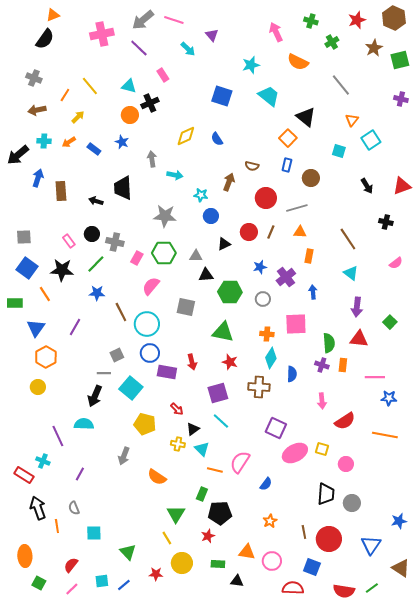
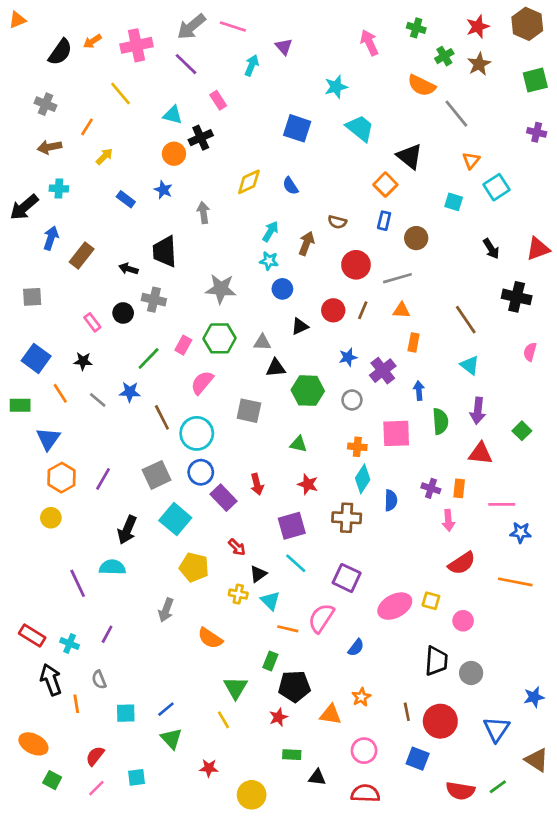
orange triangle: (53, 15) -> (17, 20), moved
brown star: (374, 48) -> (479, 64), moved
cyan arrow: (188, 49) -> (252, 65), turned -112
orange semicircle: (298, 62) -> (422, 85), moved
yellow line: (90, 86) -> (120, 93), moved
orange arrow: (69, 142) -> (92, 41), moved
cyan arrow: (175, 175) -> (270, 231), moved, turned -70
brown rectangle: (61, 191) -> (82, 255), turned 42
black cross: (386, 222) -> (517, 297), size x1.5
gray square: (24, 237) -> (32, 297), moved
gray cross: (115, 242) -> (154, 300), moved
pink semicircle: (396, 263) -> (530, 352), turned 144
green line: (96, 264) -> (149, 358), moved
black star: (62, 270) -> (83, 361), size x0.6
purple line: (75, 327) -> (103, 479), moved
green triangle: (223, 332) -> (298, 444), size x0.6
green semicircle: (329, 343) -> (440, 421), moved
gray square: (117, 355) -> (157, 475), size x1.5
purple rectangle: (167, 372) -> (223, 498), turned 36
gray line: (104, 373) -> (98, 400), moved, turned 40
pink arrow: (322, 401) -> (448, 520), moved
purple square: (276, 428) -> (347, 578), moved
cyan cross: (43, 461) -> (70, 644), moved
orange triangle: (247, 552) -> (331, 714), moved
orange ellipse: (25, 556) -> (33, 744), turned -60
yellow circle: (182, 563) -> (252, 795), moved
blue line: (124, 585) -> (166, 709), moved
red semicircle: (293, 588) -> (365, 793), moved

